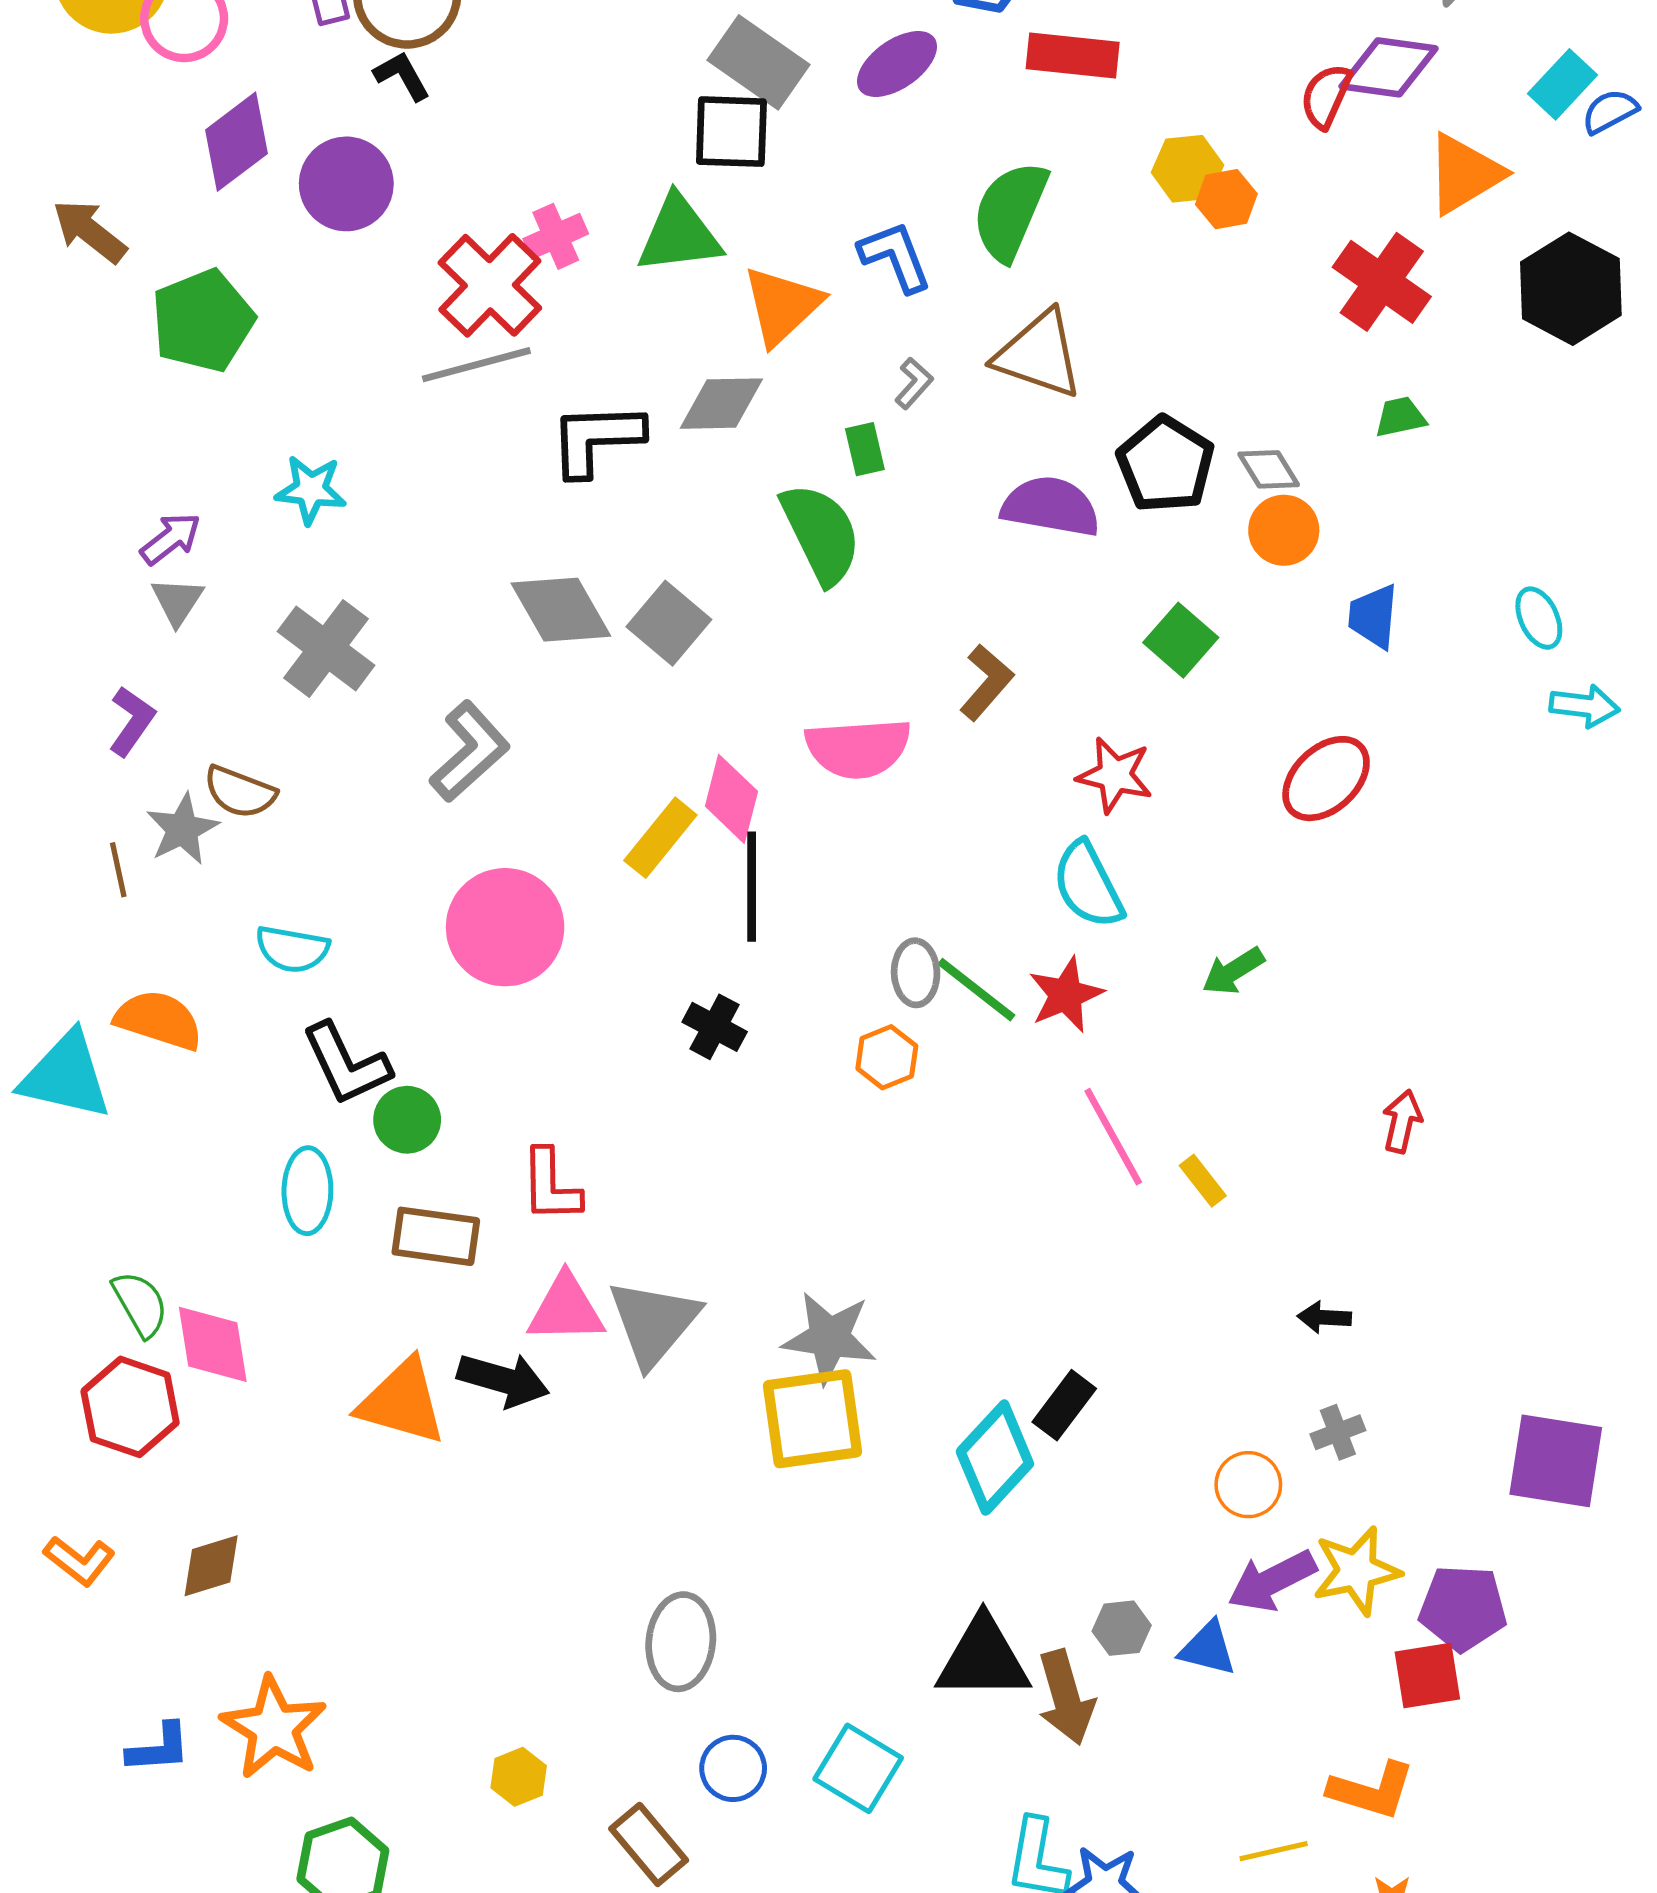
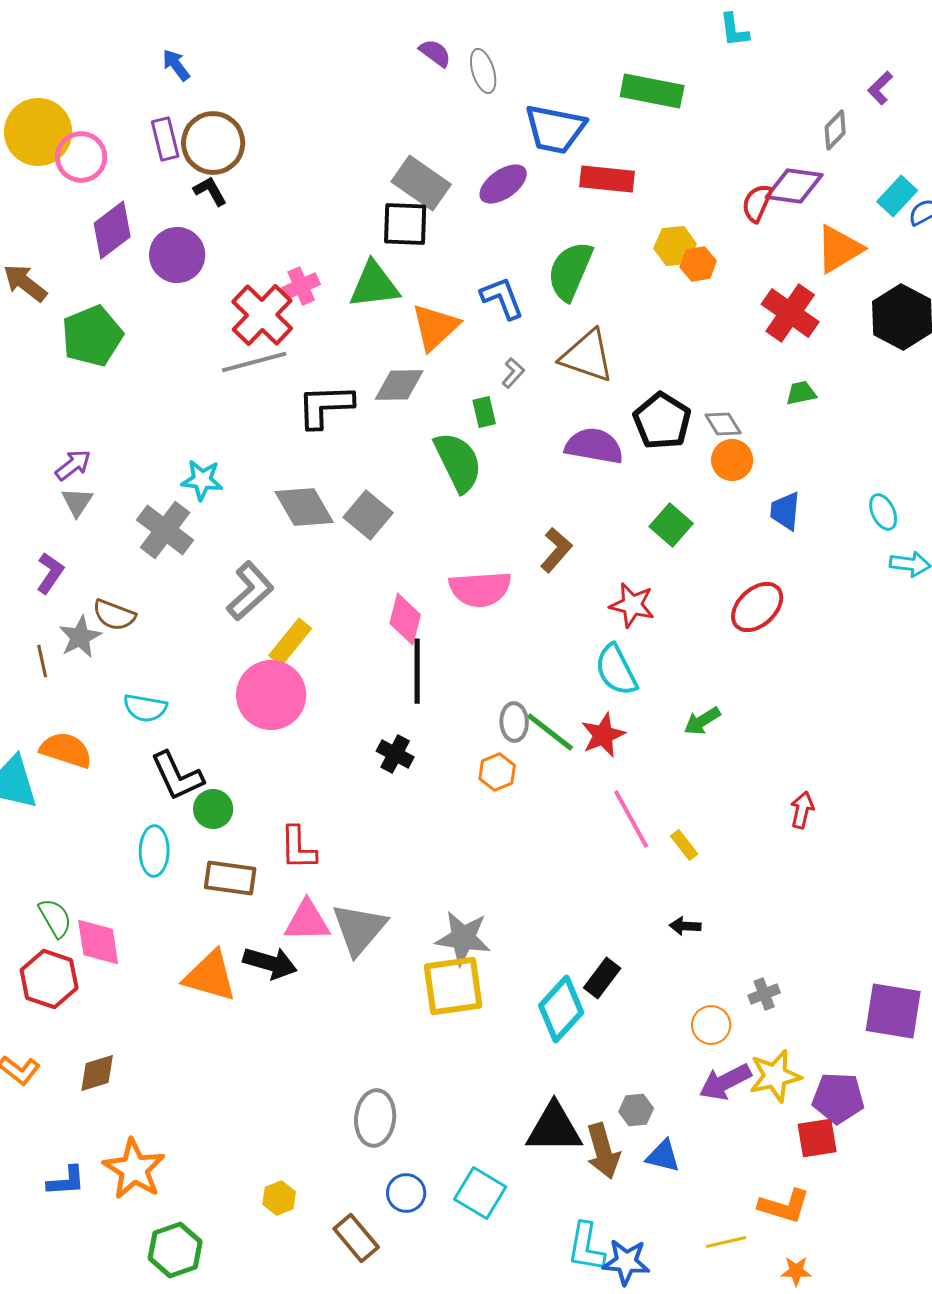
cyan star: (311, 490) -> (202, 480), moved
yellow rectangle: (660, 838) -> (290, 642), moved
black arrow: (1324, 1317) -> (685, 926), moved
blue triangle: (1208, 1648) -> (663, 1156), moved

